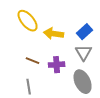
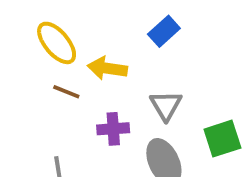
blue rectangle: (85, 32) -> (164, 31), moved
brown line: (33, 61) -> (66, 92), moved

